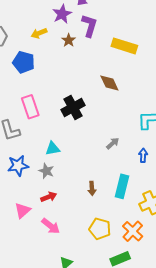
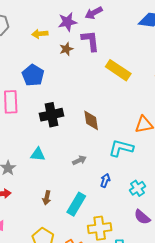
purple L-shape: (89, 26) -> (90, 41), turned -40
blue pentagon: (24, 62) -> (33, 75), moved
brown diamond: (109, 83) -> (91, 120), moved
cyan triangle: (53, 149) -> (38, 154), moved

